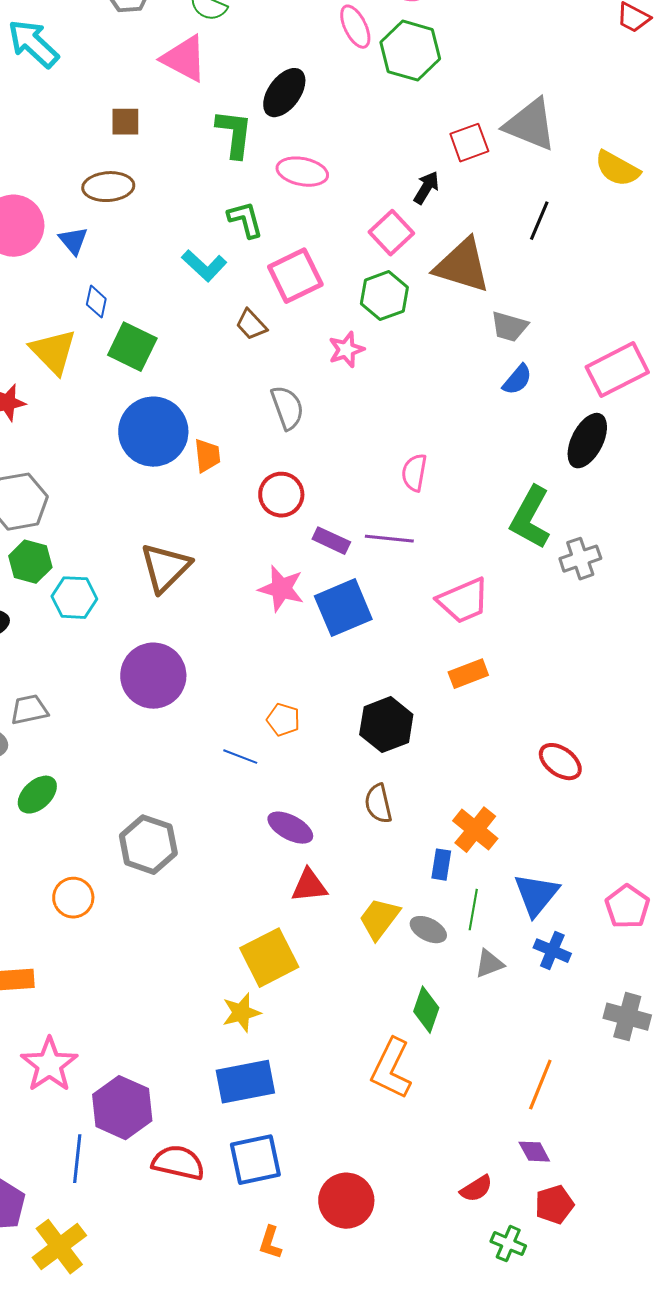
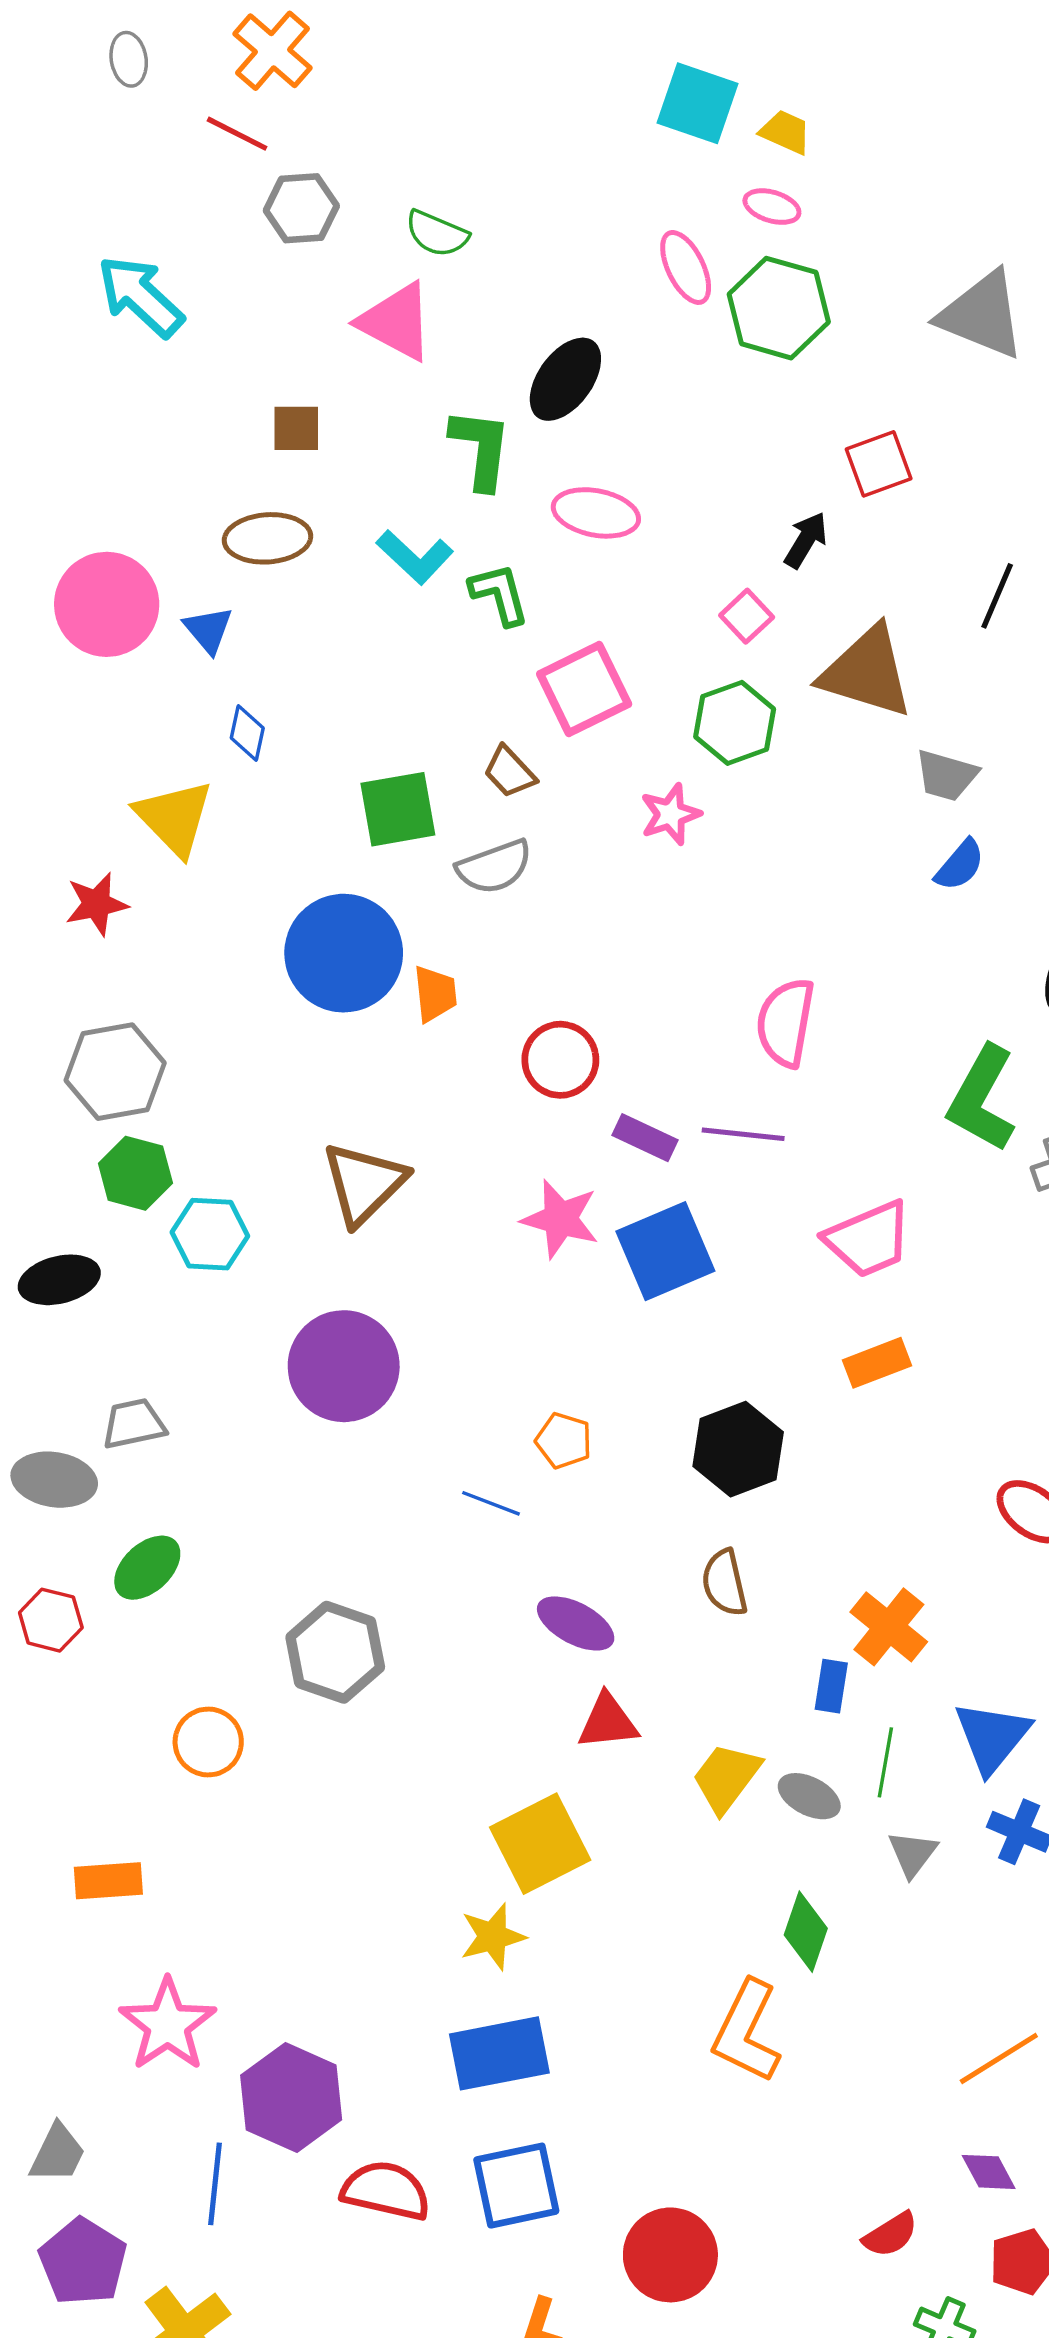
gray triangle: (530, 125) -> (982, 315), moved
pink square: (391, 233) -> (747, 616), size x0.7
cyan L-shape: (204, 266) -> (415, 557), moved
green square: (132, 347) -> (398, 809), moved, turned -36
gray semicircle: (287, 408) -> (494, 867), moved, turned 90
pink semicircle: (414, 473) -> (786, 1023), size x1.4
gray triangle: (489, 964) -> (912, 1854), turned -32
orange line: (540, 1085) -> (999, 2059), turned 36

